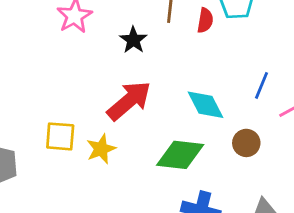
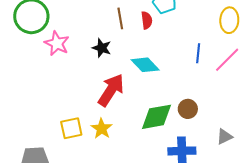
cyan diamond: (205, 105) -> (145, 65), moved
brown circle: (246, 143) -> (188, 109), moved

